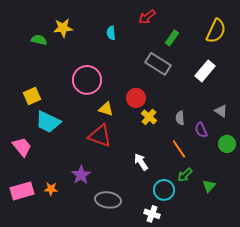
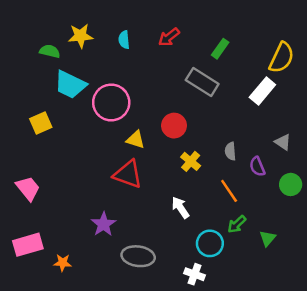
red arrow: (147, 17) -> (169, 37), moved
yellow semicircle: (216, 31) -> (282, 58), moved
cyan semicircle: (111, 33) -> (124, 40), moved
yellow cross: (149, 117) -> (191, 161), moved
cyan trapezoid: (48, 122) -> (70, 85), moved
orange star: (51, 189) -> (63, 263), moved

